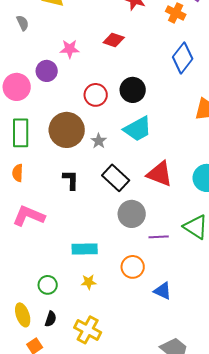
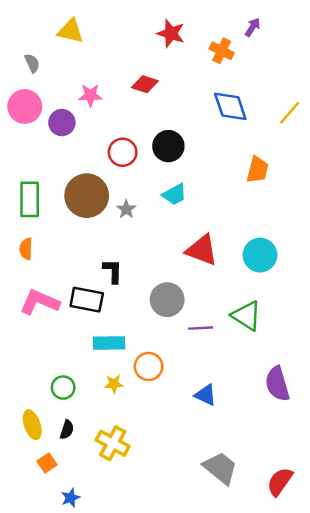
blue diamond: (183, 58) -> (230, 106), turned -56
pink circle: (17, 87) -> (25, 106), moved
cyan trapezoid: (138, 129) -> (175, 194), size x0.7
black rectangle: (116, 178) -> (87, 300), moved, turned -32
black L-shape: (71, 180) -> (113, 271), moved
orange circle: (133, 267) -> (149, 366), moved

